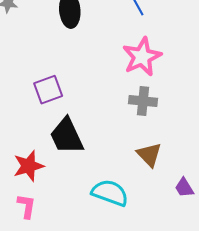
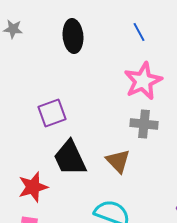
brown triangle: (149, 155) -> (118, 161), moved

